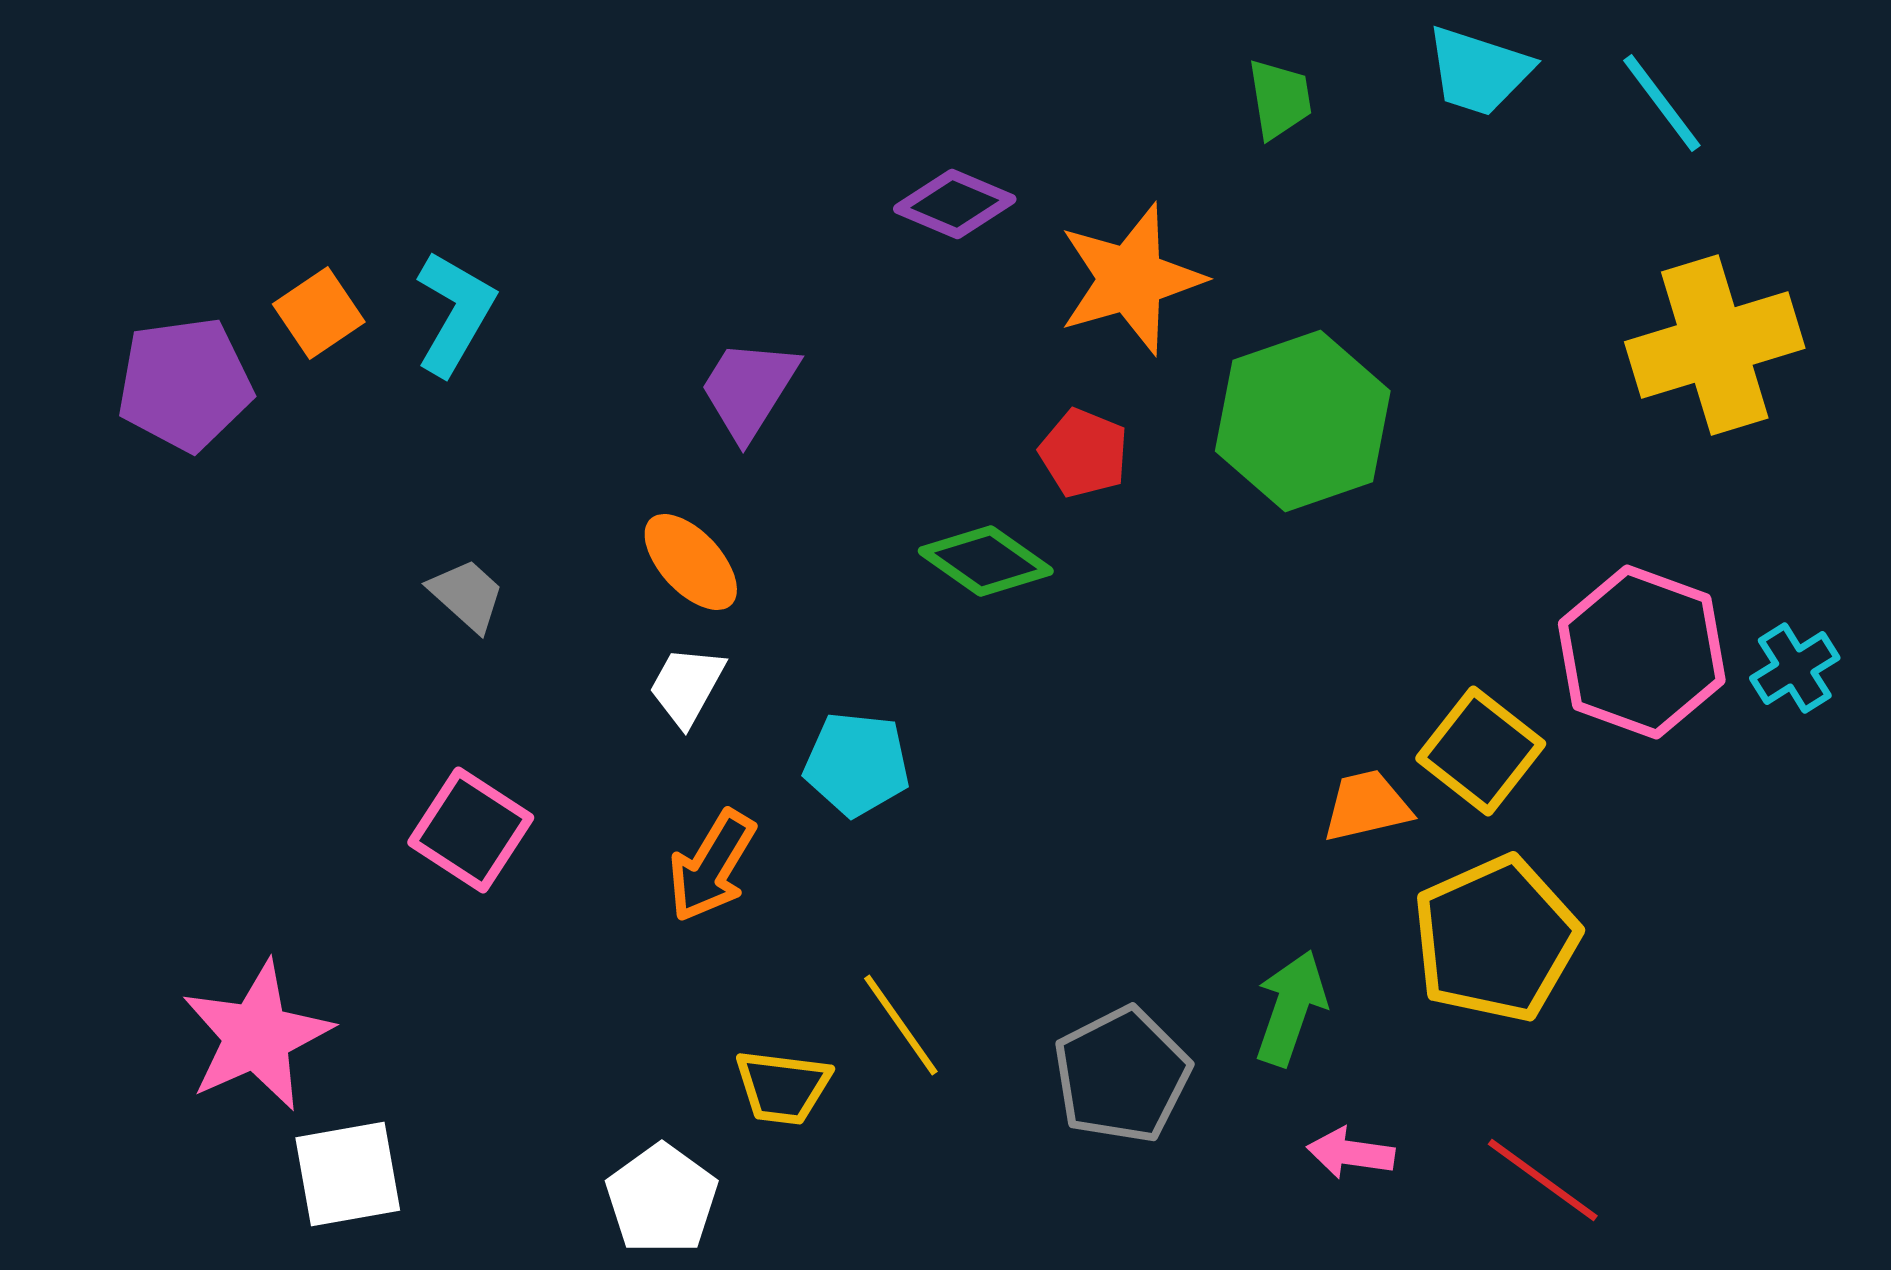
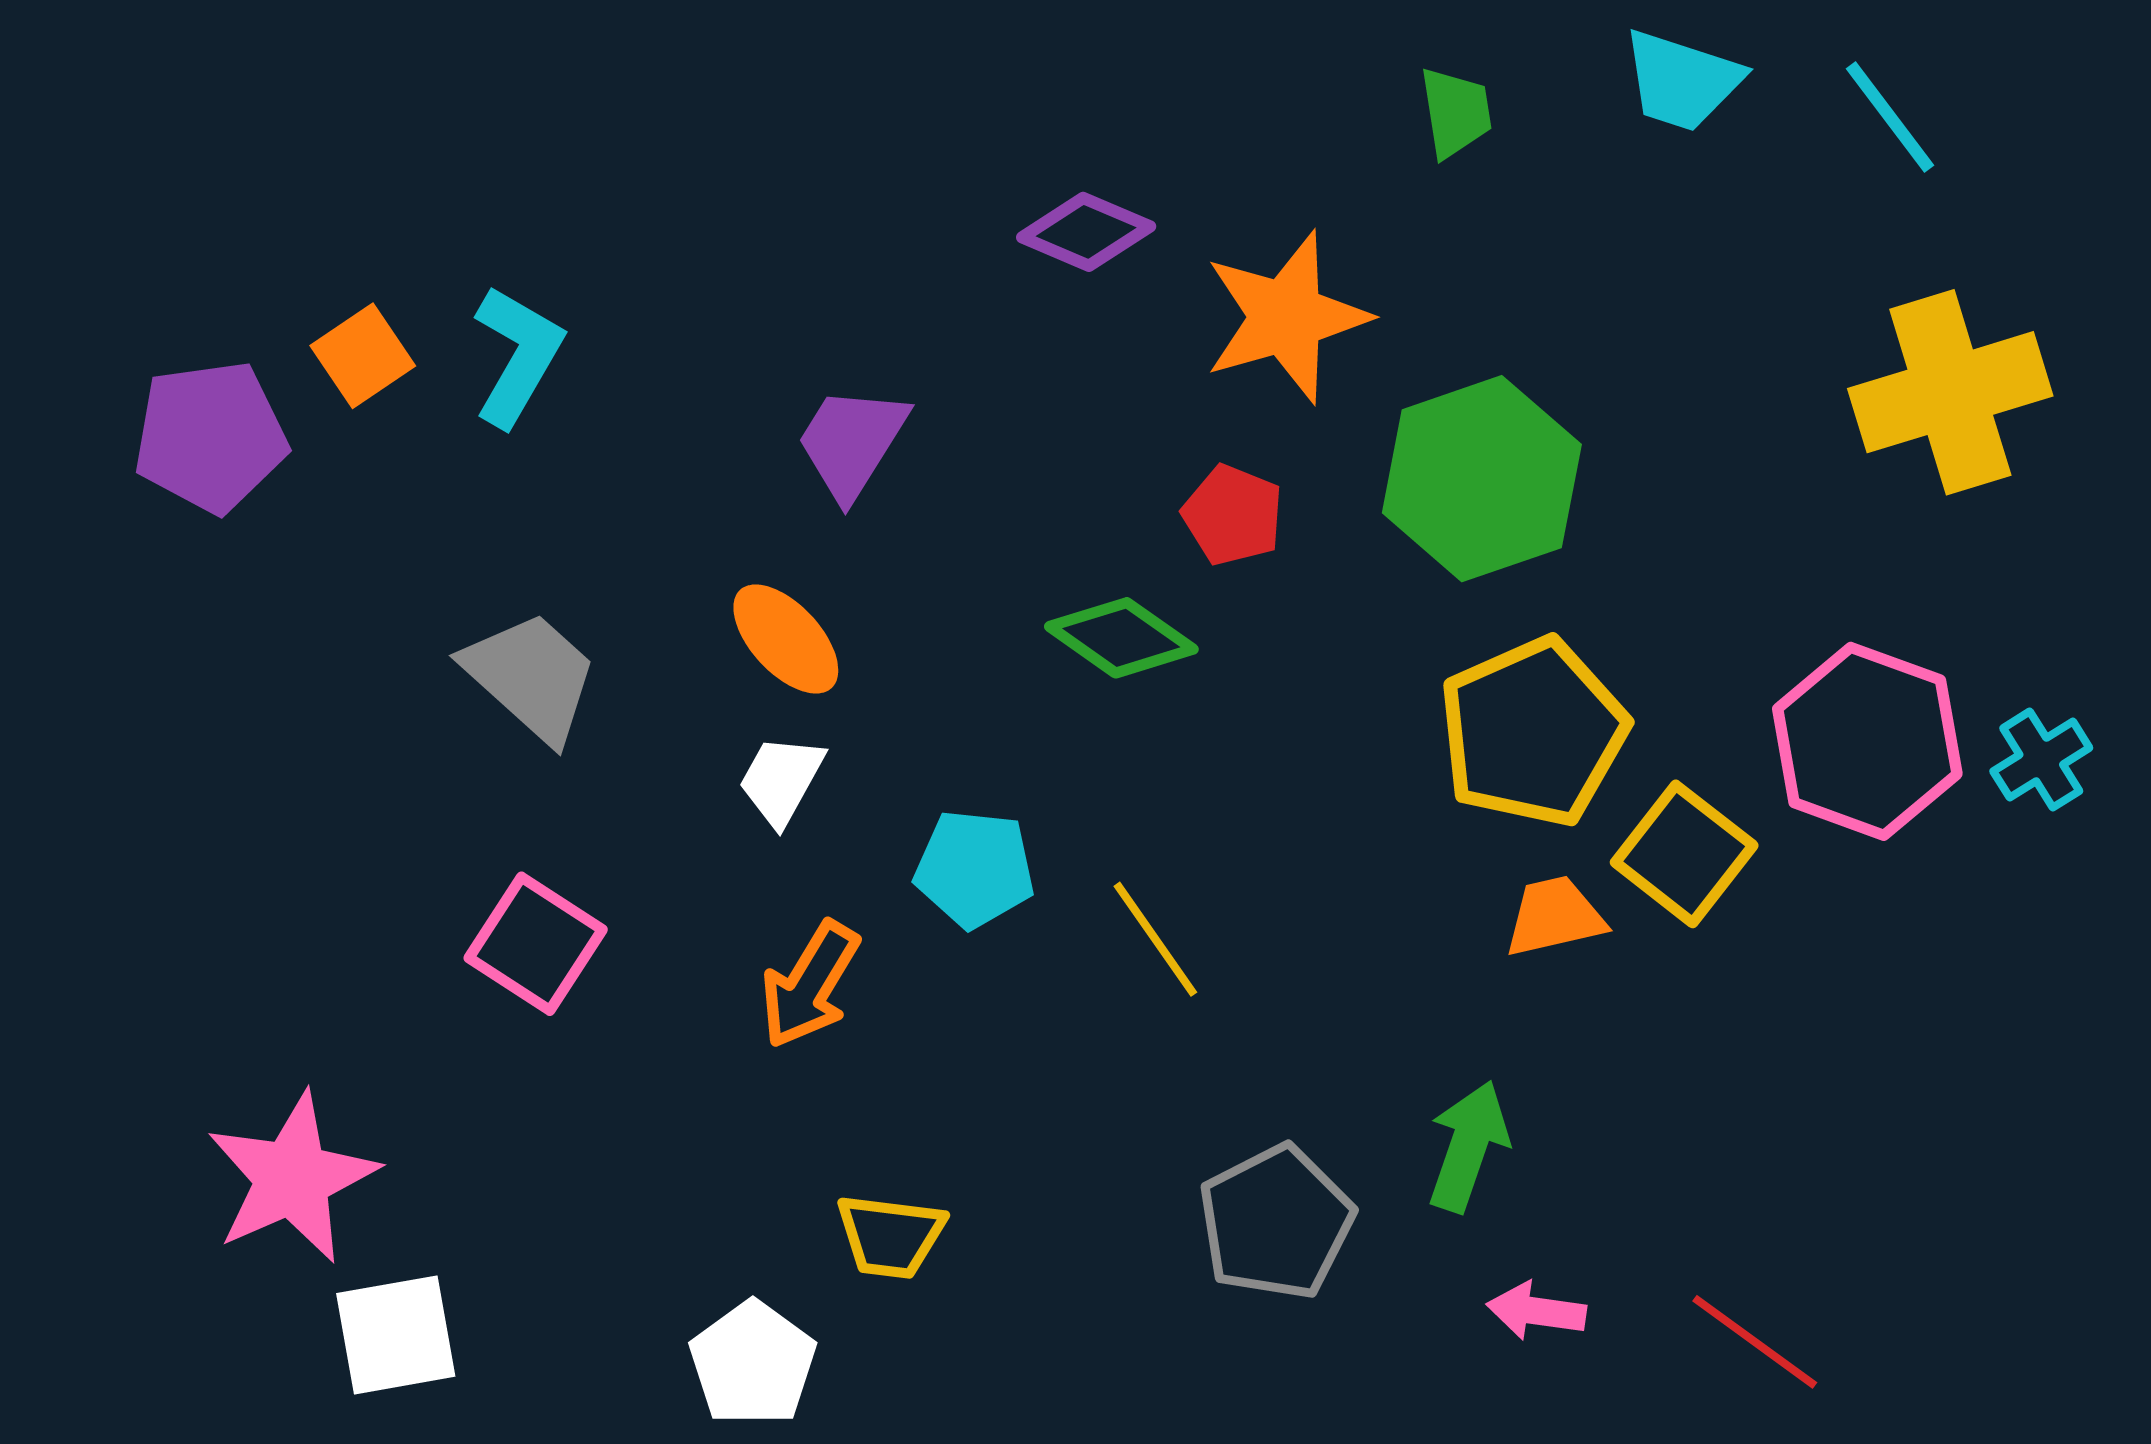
gray trapezoid: (467, 595) -> (531, 677), size x1.6
yellow pentagon: (1496, 939) -> (1533, 732), moved
yellow line: (901, 1025) -> (1155, 939), moved

